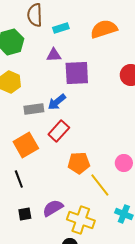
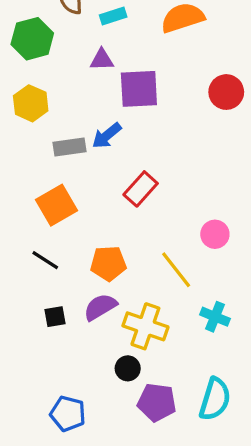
red rectangle: (59, 131) -> (141, 189), moved
orange pentagon: (79, 163) -> (108, 263), moved
black line: (19, 179) -> (45, 260), turned -36

